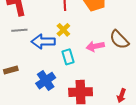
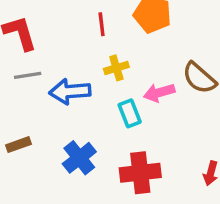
yellow cross: (63, 30) -> (116, 68), moved, turned 32
cyan rectangle: (68, 57) -> (130, 113), moved

